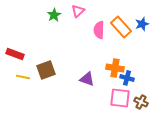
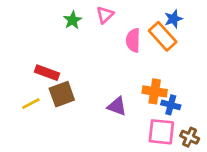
blue star: (142, 24) -> (173, 19), moved
red rectangle: (15, 54) -> (47, 73), moved
yellow line: (23, 77) -> (31, 104), turned -40

